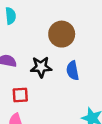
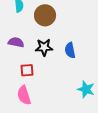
brown circle: (62, 34) -> (45, 15), moved

